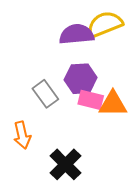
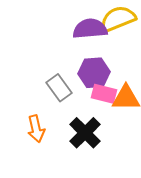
black cross: (65, 164) -> (85, 133), moved

